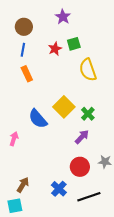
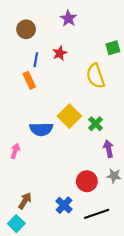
green square: (74, 44) -> (113, 48), moved
blue line: (23, 50) -> (36, 60), moved
blue semicircle: (38, 119) -> (41, 129), turned -50
purple arrow: (82, 137) -> (109, 149), moved, turned -56
cyan square: (15, 206) -> (16, 224), turned -35

